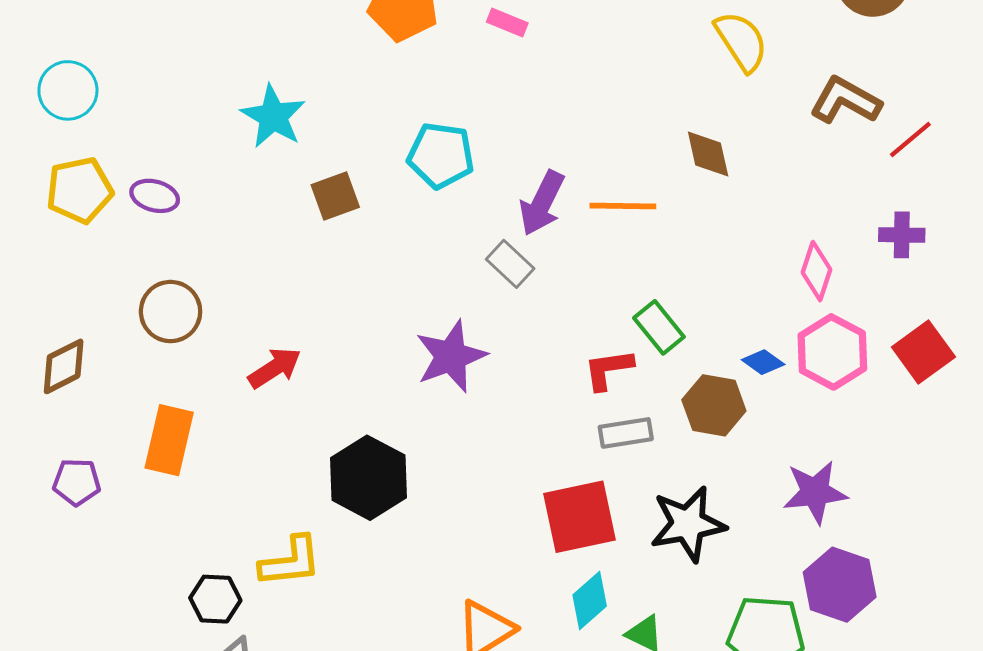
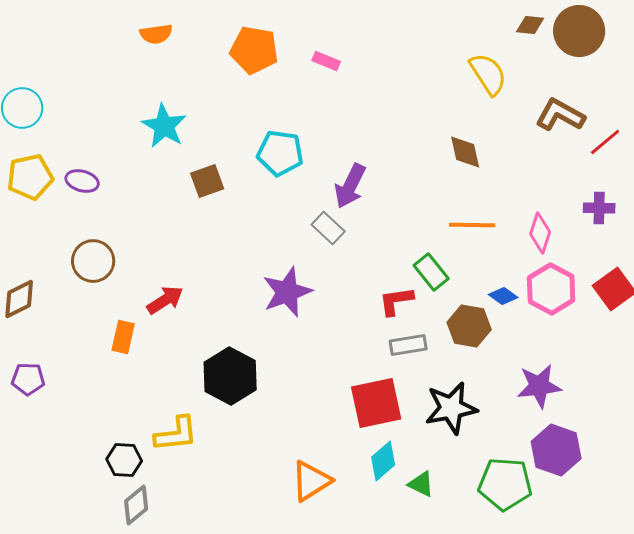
orange line: (623, 206) -> (472, 225), moved
orange rectangle: (169, 440) -> (123, 337), moved, size x0.7

